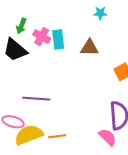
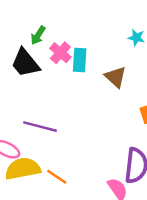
brown triangle: (89, 48) -> (116, 77), turned 30
orange line: (57, 136) -> (57, 177), turned 30

